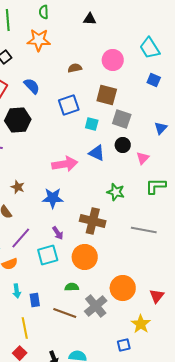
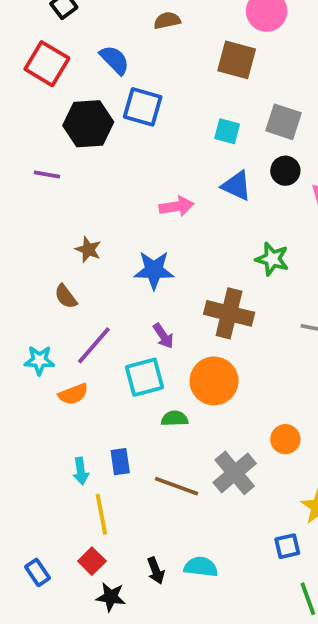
brown semicircle: (75, 68) -> (167, 20), moved
brown square: (107, 95) -> (237, 60), moved
blue square: (69, 105) -> (143, 107), moved, turned 35
pink arrow: (65, 164) -> (176, 206), size x0.7
green semicircle: (72, 287) -> (175, 419), moved
orange circle: (123, 288) -> (285, 439), size x0.6
cyan arrow: (17, 291) -> (81, 471), moved

